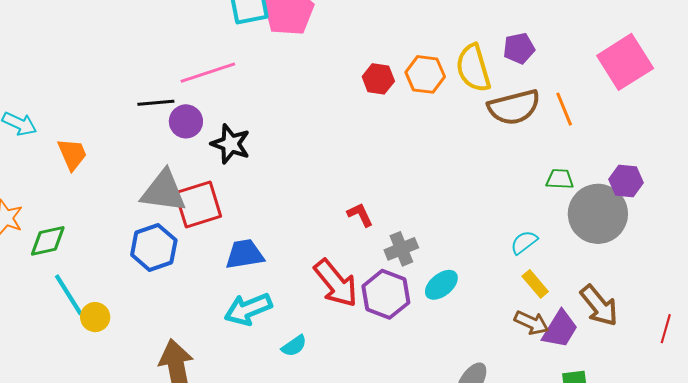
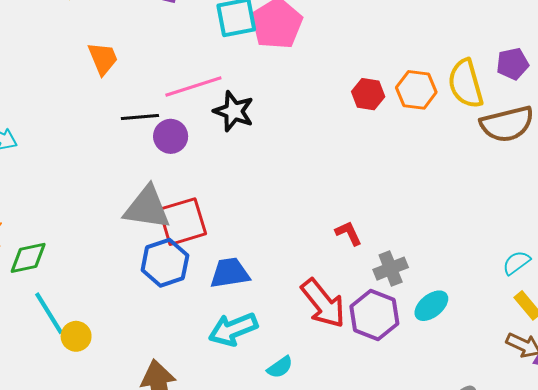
black star: (231, 144) -> (234, 111), moved
orange trapezoid: (72, 154) -> (103, 59), moved
blue hexagon: (154, 247) -> (165, 263), moved

